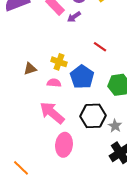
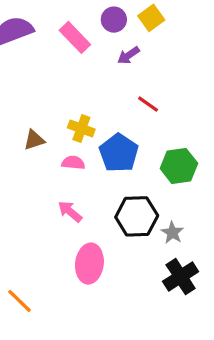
purple arrow: (74, 17) -> (129, 55), moved
pink arrow: (52, 113) -> (70, 211), size x0.6

